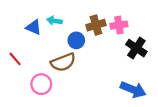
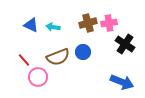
cyan arrow: (54, 21) -> (53, 27), moved
blue circle: (76, 40) -> (83, 52), moved
red line: (15, 59) -> (24, 60), moved

